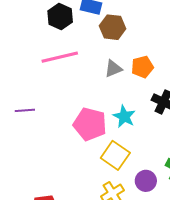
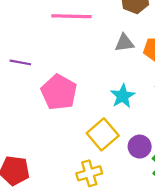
pink pentagon: (90, 124) -> (59, 92), moved
purple circle: (146, 181) -> (140, 147), moved

